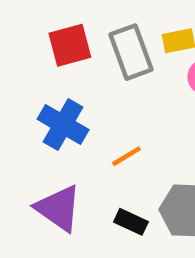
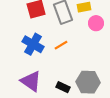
orange line: (126, 156) -> (61, 45), moved

